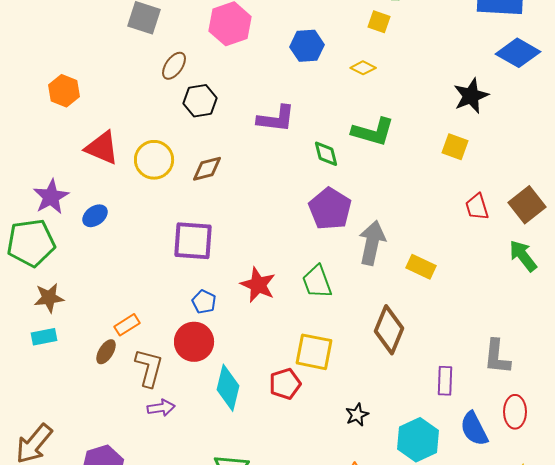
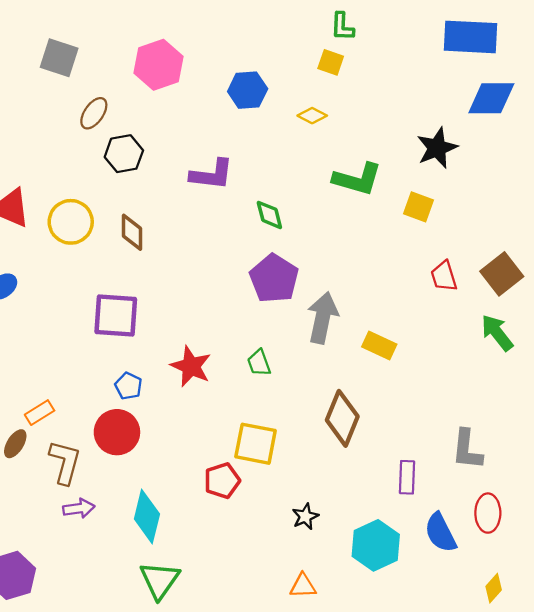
blue diamond: (518, 53) -> (491, 98), turned -30
green L-shape: (373, 132) -> (357, 179), moved
brown diamond: (207, 169) -> (132, 232), turned -76
green trapezoid: (317, 282) -> (259, 363), size x0.7
cyan diamond: (228, 388) -> (147, 517), moved

